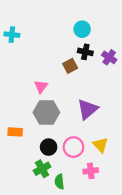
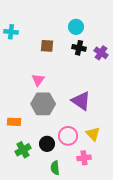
brown square: (70, 66) -> (47, 46), moved, turned 32
purple triangle: (87, 109) -> (81, 101), turned -45
black circle: (49, 147) -> (47, 144), moved
green cross: (42, 169) -> (23, 150), moved

